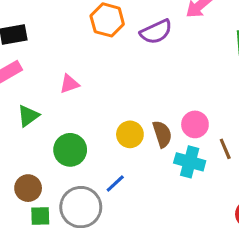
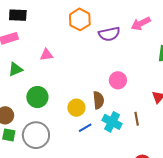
pink circle: (195, 124) -> (118, 80), moved
yellow circle: (130, 134) -> (76, 108), moved
blue line: (115, 184) -> (85, 128), moved

